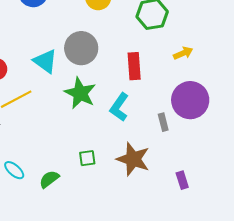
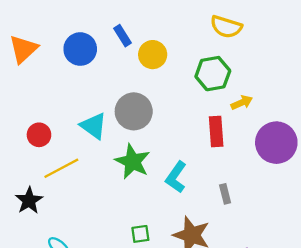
yellow arrow: (183, 53) -> (242, 102), moved
red rectangle: (134, 66) -> (216, 131), moved
purple circle: (190, 100) -> (276, 143), moved

